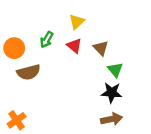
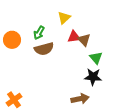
red triangle: (74, 46) -> (74, 37), moved, turned -48
brown semicircle: (29, 72) -> (44, 49), moved
brown arrow: (112, 119) -> (80, 99), moved

